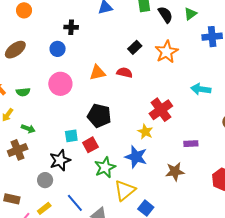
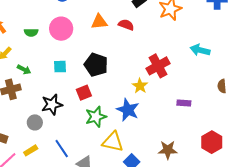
green semicircle: (23, 92) -> (31, 32), moved
cyan square: (71, 136) -> (60, 67), moved
brown star: (175, 172) -> (168, 150), moved
yellow triangle: (125, 190) -> (113, 142), turned 45

